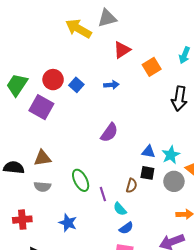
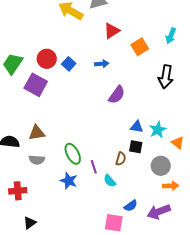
purple semicircle: (109, 133) -> (117, 95), moved
gray circle: (174, 181) -> (161, 166), moved
blue star: (68, 223) -> (69, 181), moved
blue semicircle: (126, 228) -> (131, 206), moved

